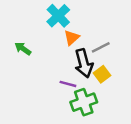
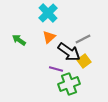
orange triangle: (72, 38) -> (49, 37), moved
black arrow: (84, 63) -> (69, 52), turned -40

